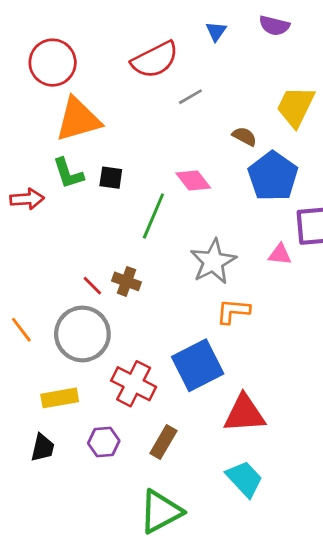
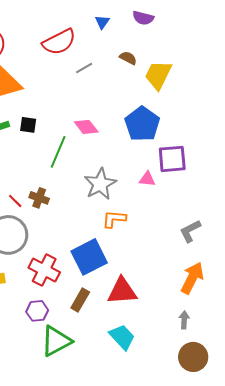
brown semicircle: (244, 136) -> (128, 58), moved
purple hexagon: (104, 442) -> (37, 311), moved
brown rectangle: (163, 442) -> (80, 300), moved
green triangle: (161, 512) -> (56, 341), moved

